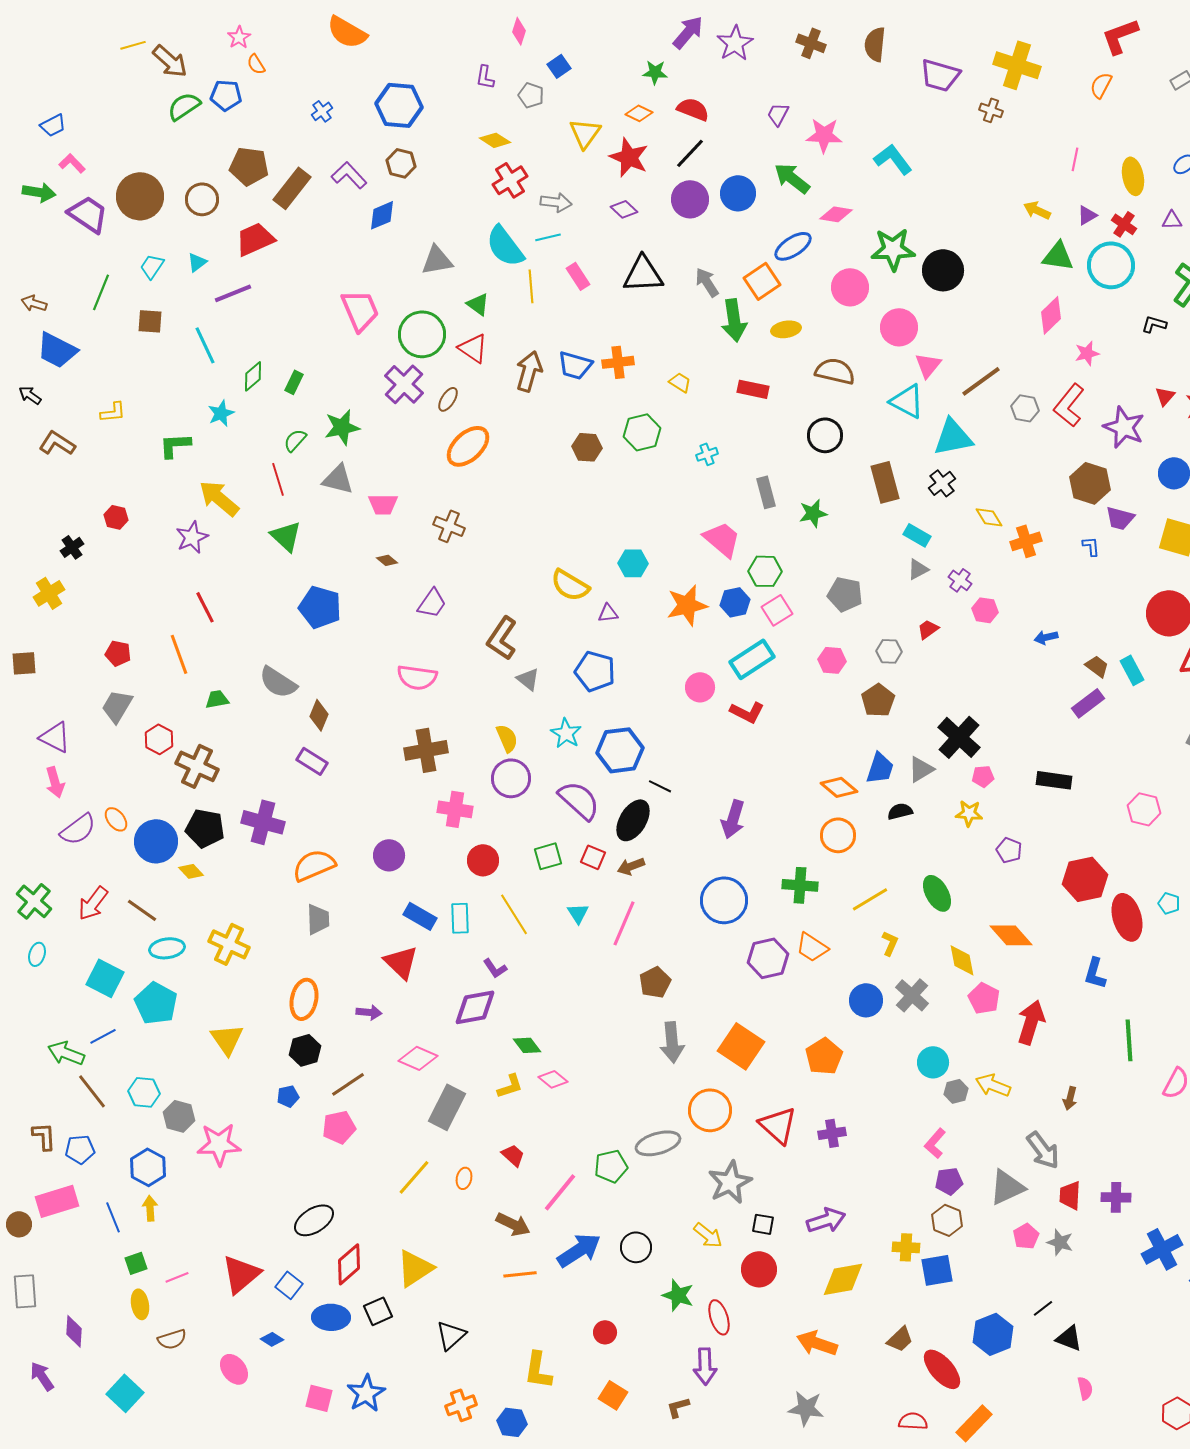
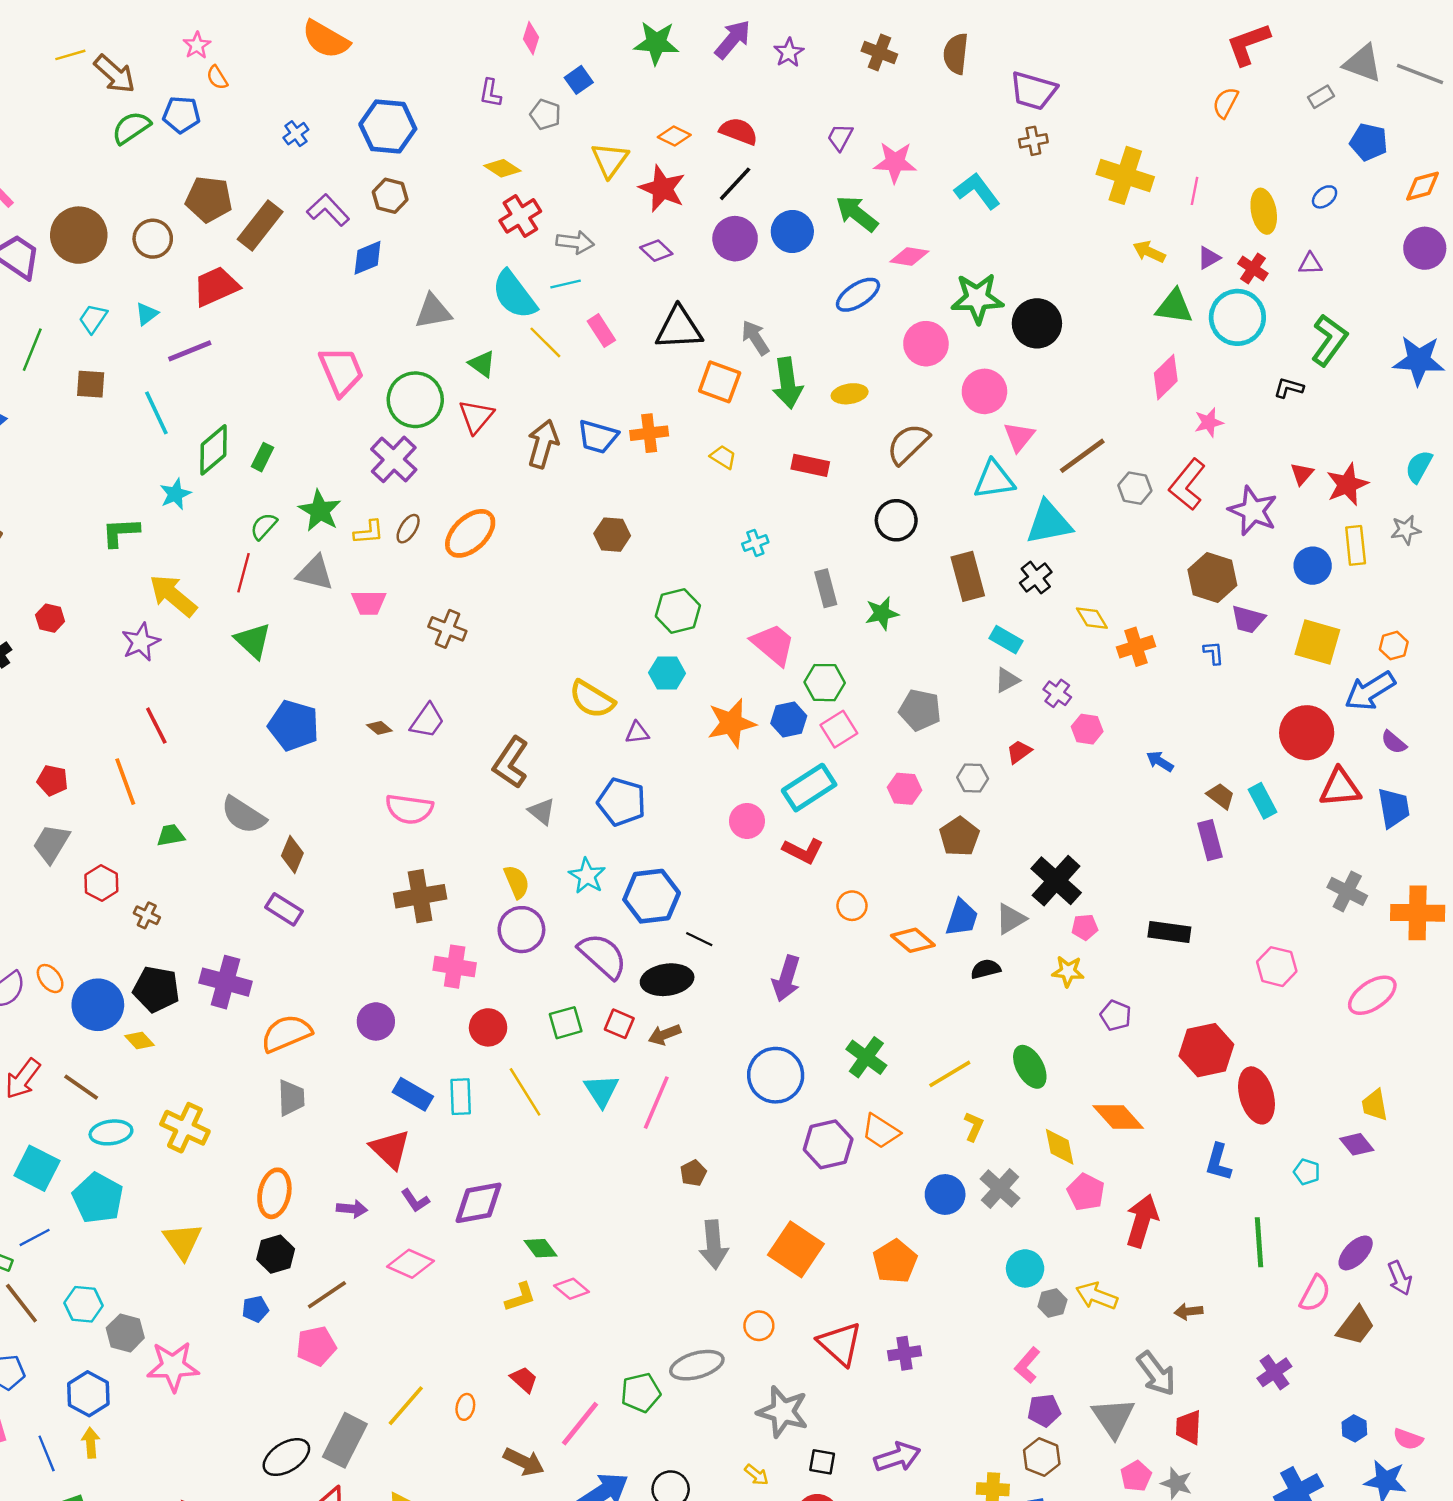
purple star: (735, 43) -> (789, 53), size x0.7
yellow cross: (1017, 65) -> (1125, 175), moved
green star: (655, 72) -> (656, 43), moved, size x1.5
brown cross: (991, 110) -> (1033, 141), moved, turned -30
orange square: (762, 281) -> (720, 382), moved, turned -36
yellow line: (531, 286) -> (545, 342), turned -40
red triangle: (473, 348) -> (476, 416), turned 36
brown semicircle: (835, 371) -> (908, 444), turned -57
green diamond: (253, 376) -> (214, 450), size x1.4
brown ellipse: (448, 399) -> (408, 529), moved
cyan triangle: (907, 401) -> (994, 480), turned -36
yellow L-shape: (113, 412) -> (369, 532), moved
green star: (342, 427) -> (320, 511), turned -30
green hexagon: (642, 432) -> (678, 611), moved
red line: (278, 479) -> (243, 573), turned 32
brown diamond: (387, 560) -> (379, 728), moved
blue arrow: (1046, 637) -> (1160, 761), turned 45
purple rectangle: (1088, 703) -> (1210, 840), turned -68
brown cross: (197, 766) -> (147, 915), size x0.5
black ellipse: (633, 820) -> (667, 980), turned 51
orange circle: (838, 835) -> (852, 906), moved, size x0.7
green cross: (800, 885) -> (866, 1057), turned 32
cyan pentagon: (1169, 903) -> (1307, 1172), moved
cyan triangle: (578, 913) -> (601, 1091), size x1.4
purple L-shape: (495, 968) -> (415, 1200), moved
brown pentagon: (655, 982) -> (693, 1173), size x0.7
brown arrow: (1070, 1098) -> (1189, 1311), turned 70
gray rectangle: (447, 1107) -> (345, 1440), moved
orange circle: (710, 1110) -> (759, 1326), size x0.6
gray star: (730, 1182) -> (783, 1412), turned -30
gray triangle: (1007, 1187) -> (1113, 1418), turned -39
purple cross: (1116, 1197) -> (1274, 1372), moved, turned -36
yellow arrow: (708, 1235) -> (757, 1475), size x0.7

